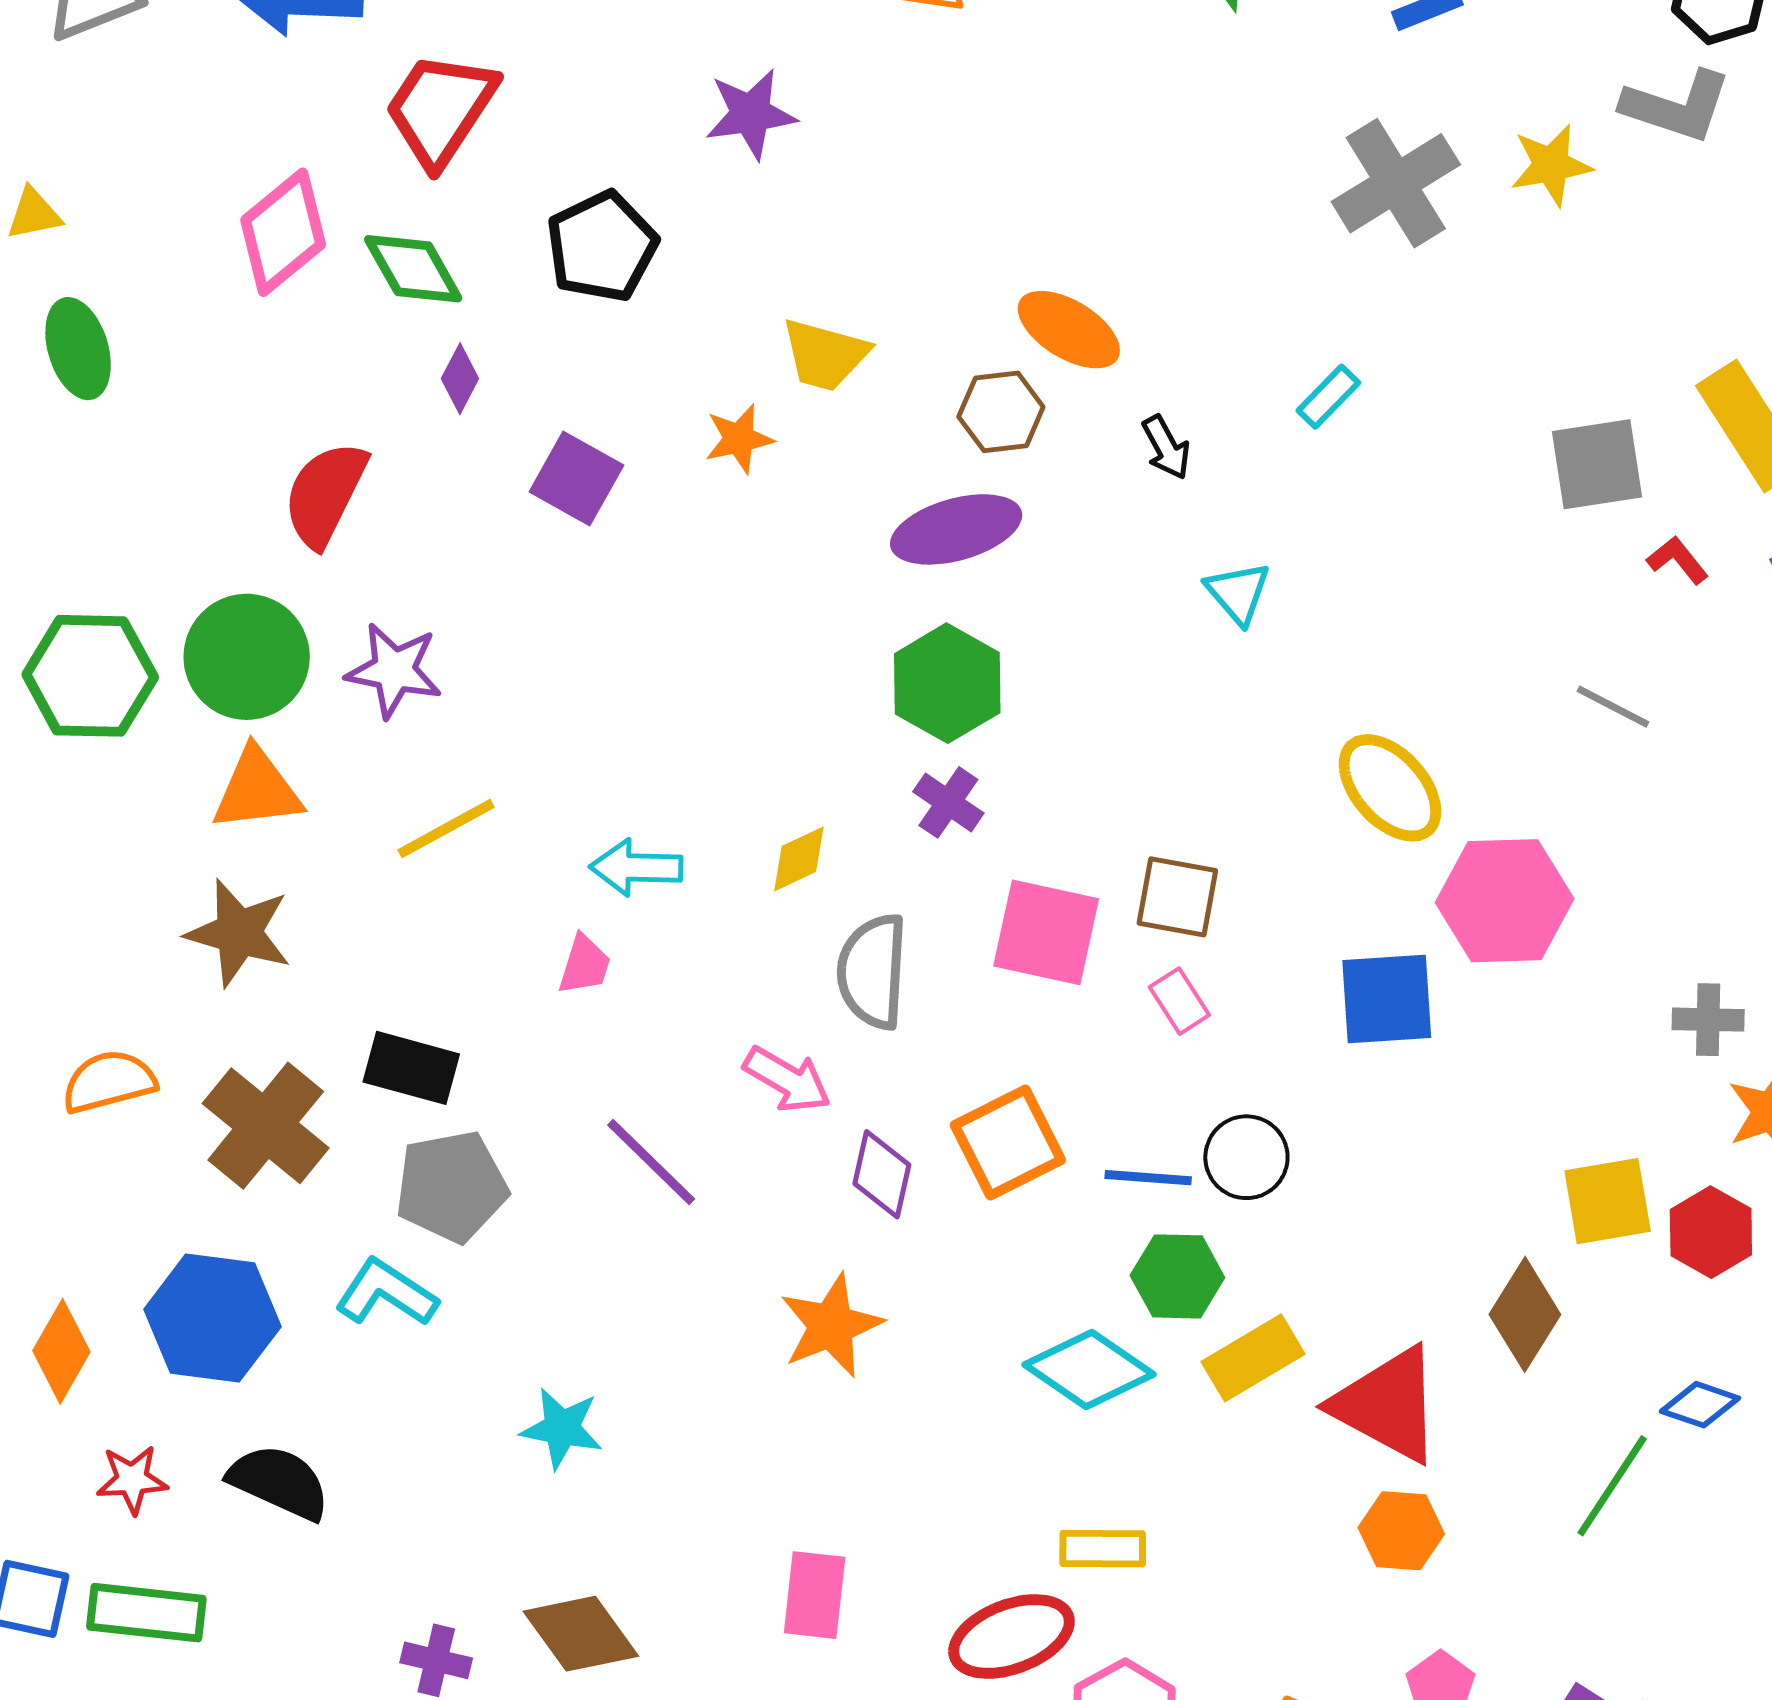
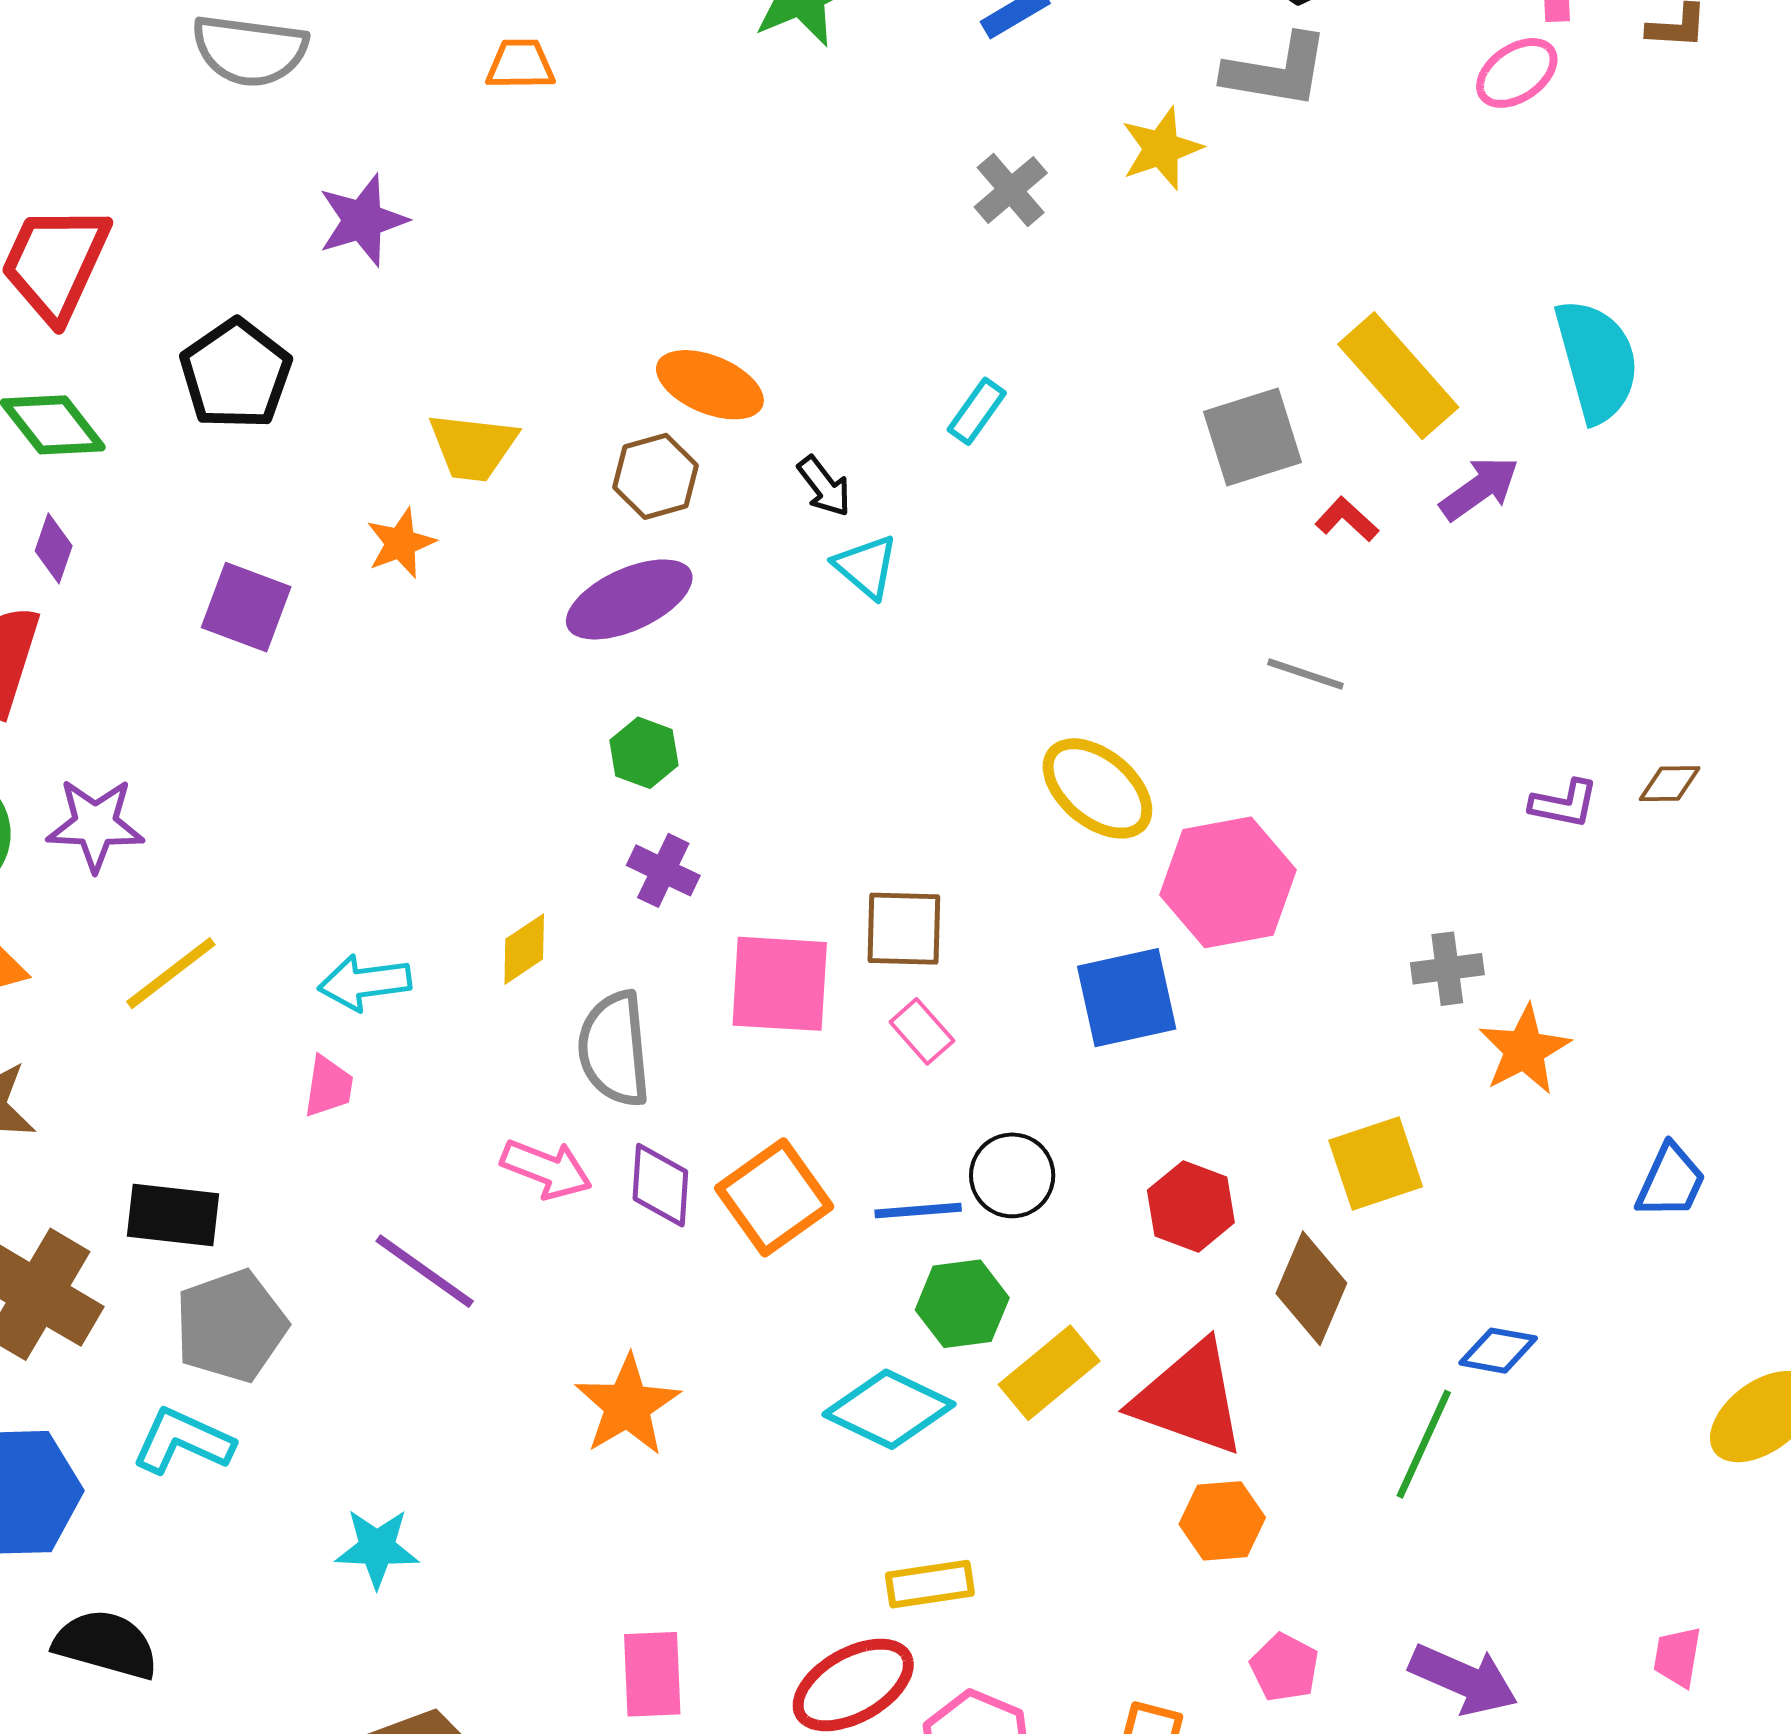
gray cross: (1396, 183) -> (1011, 190), size x0.6
purple diamond: (460, 379) -> (54, 548), moved
cyan triangle: (1238, 593) -> (866, 567), moved
green hexagon: (947, 683) -> (644, 753), size x0.6
purple diamond: (882, 1174) -> (660, 1185), moved
red hexagon: (1711, 1232) -> (1191, 1206), moved

